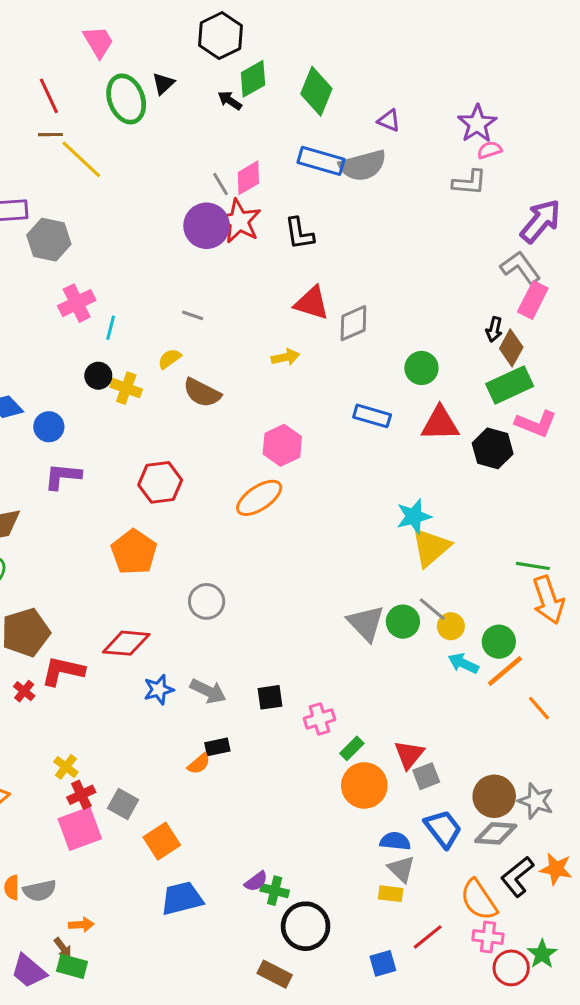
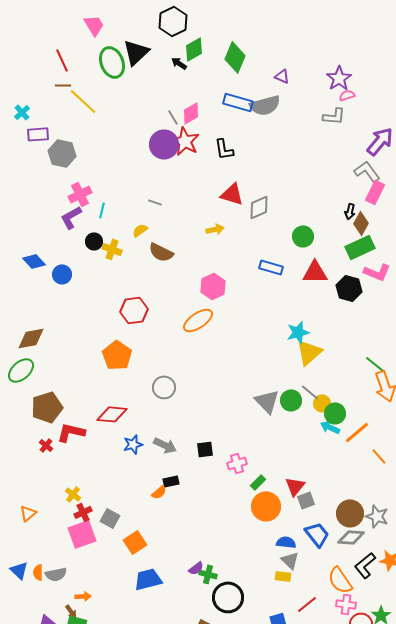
black triangle: (163, 83) -> (136, 52), size x1.8
purple L-shape: (63, 476) -> (71, 217), moved, turned -35
green line: (533, 566) -> (375, 364), turned 30
green circle: (499, 642) -> (335, 413), moved

